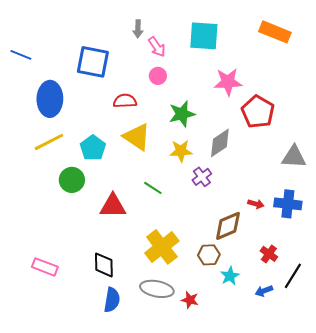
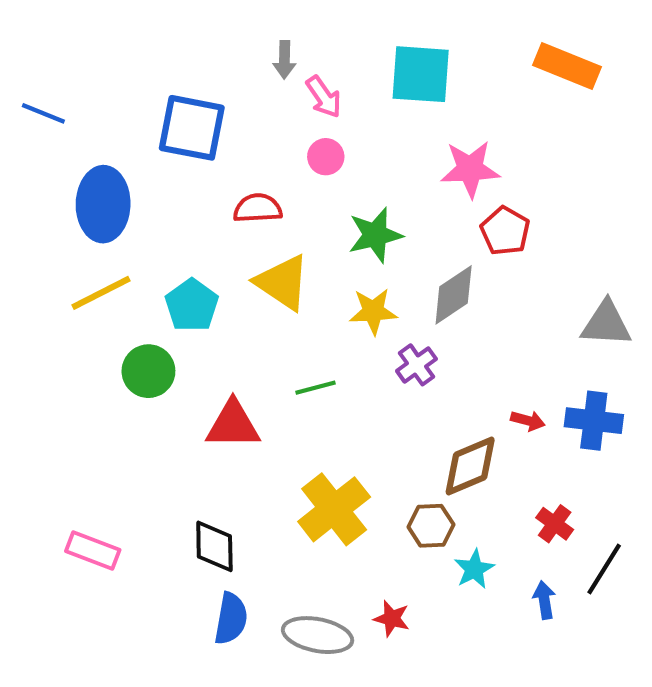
red pentagon: (258, 112) -> (505, 231), moved, size x0.7
green line: (153, 188) -> (315, 388), turned -48
gray ellipse: (157, 289) -> (318, 635), moved
blue arrow: (264, 291) -> (544, 600), turned 102

